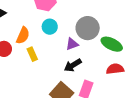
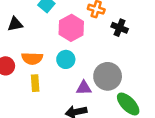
orange semicircle: (23, 35) -> (32, 58), turned 48

